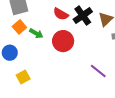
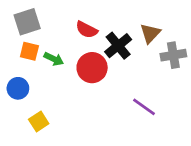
black cross: (83, 16) -> (118, 46), moved
orange square: (19, 27) -> (29, 51), turned -32

